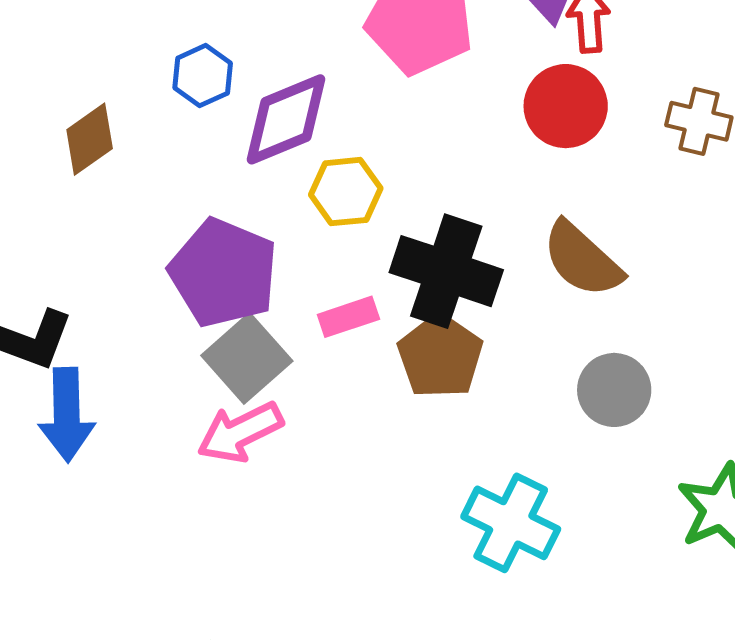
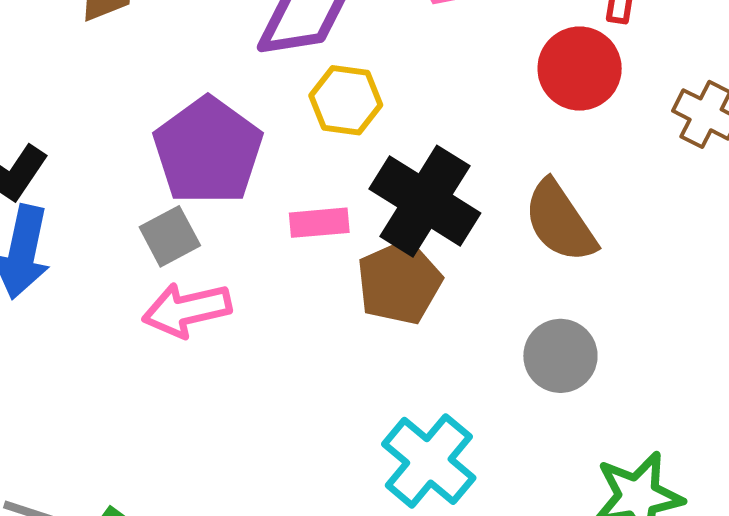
gray square: (247, 358) -> (170, 236), moved, size x0.7

